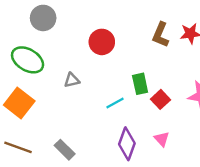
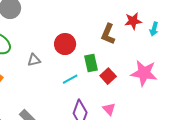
brown L-shape: (160, 35) -> (108, 34), moved
red circle: (102, 42) -> (65, 44), moved

